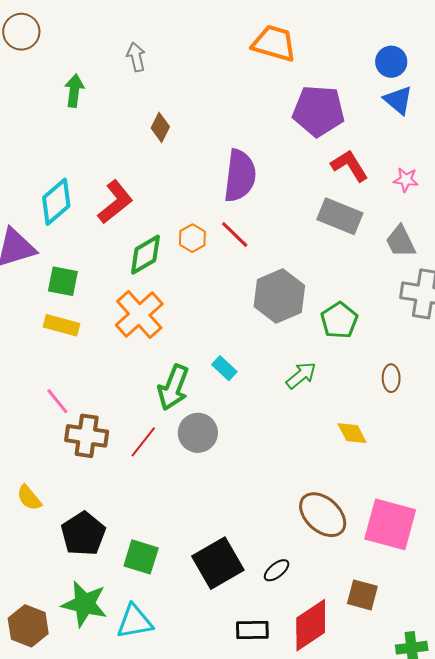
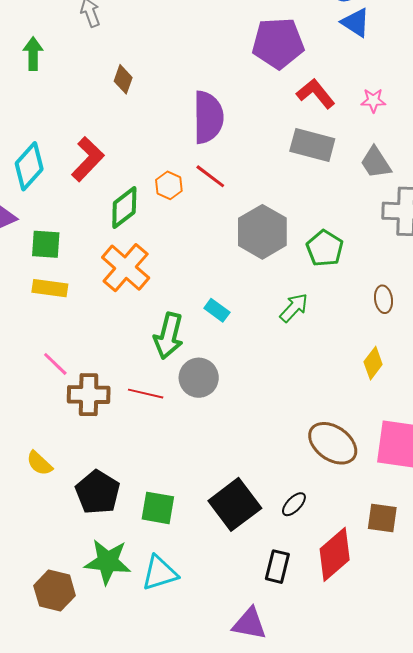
yellow diamond: (352, 433) -> (373, 363), moved, turned 72
red line: (143, 442) -> (146, 394), turned 72
black rectangle: (252, 630) -> (277, 567), turned -68

